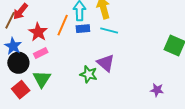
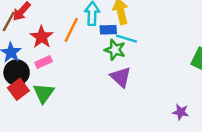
blue rectangle: (83, 29) -> (108, 30), moved
green star: (89, 74) -> (115, 50), moved
red square: (21, 90) -> (18, 89), moved

